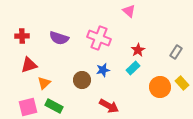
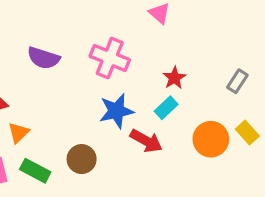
blue star: (103, 70) -> (116, 111), size x1.5
brown circle: (82, 80) -> (82, 159), moved
red arrow: (109, 106) -> (146, 141), moved

